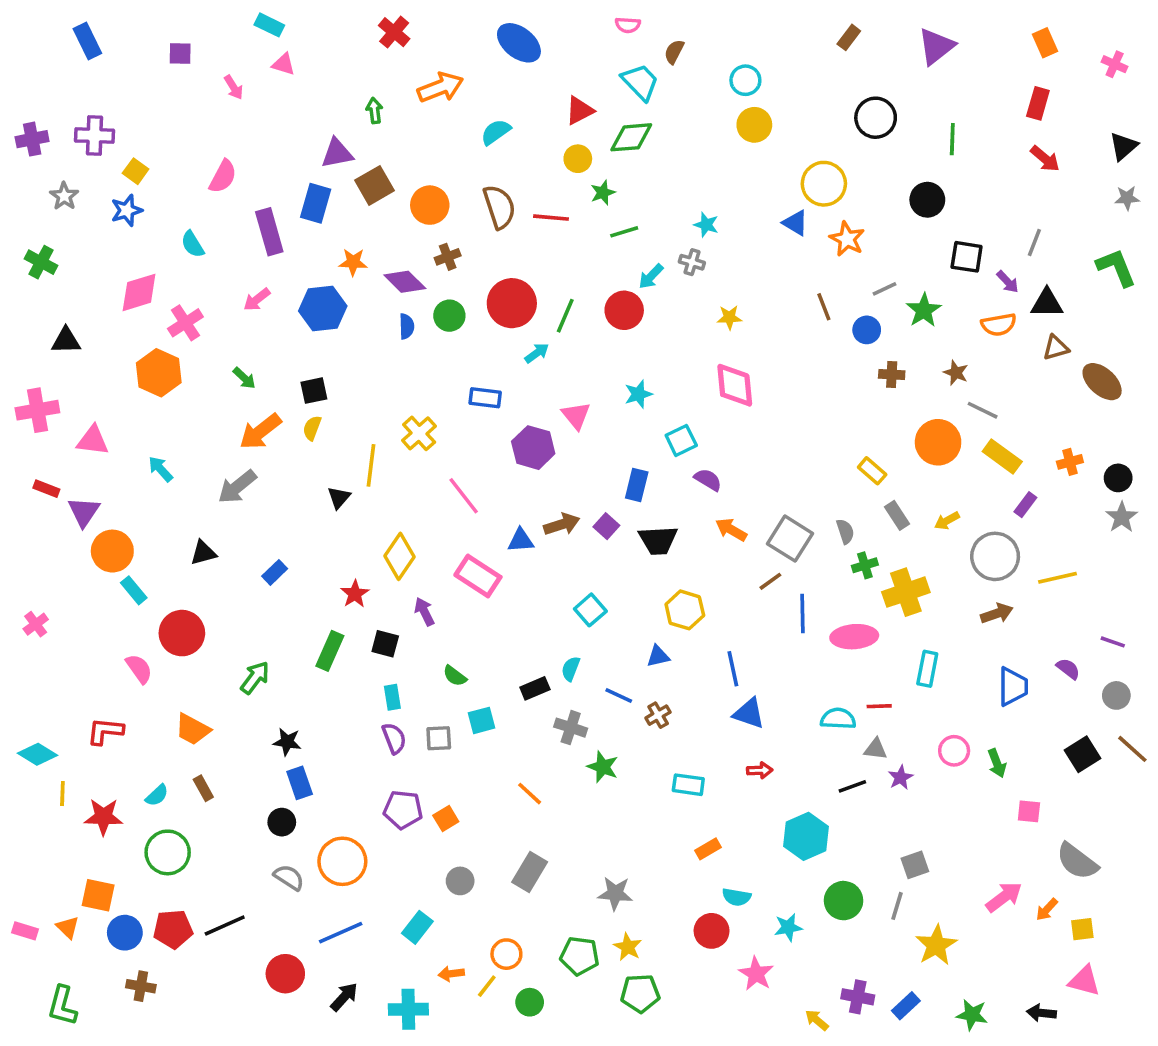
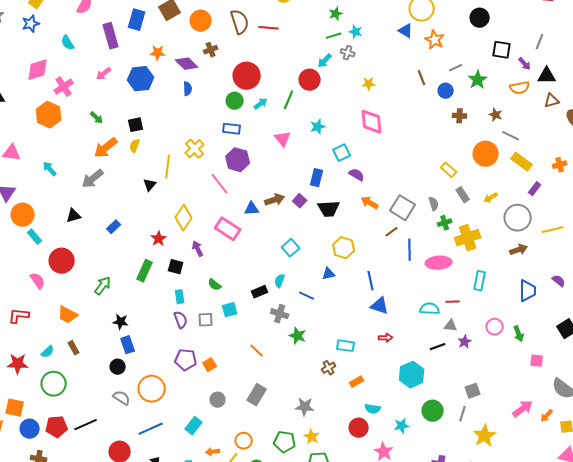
green star: (603, 193) -> (336, 14), moved
green line: (624, 232) -> (334, 36), moved
green circle: (449, 316) -> (235, 101), moved
green line: (565, 316) -> (289, 100), moved
purple hexagon: (533, 448) -> (238, 160), moved
brown cross: (658, 715) -> (329, 368), moved

